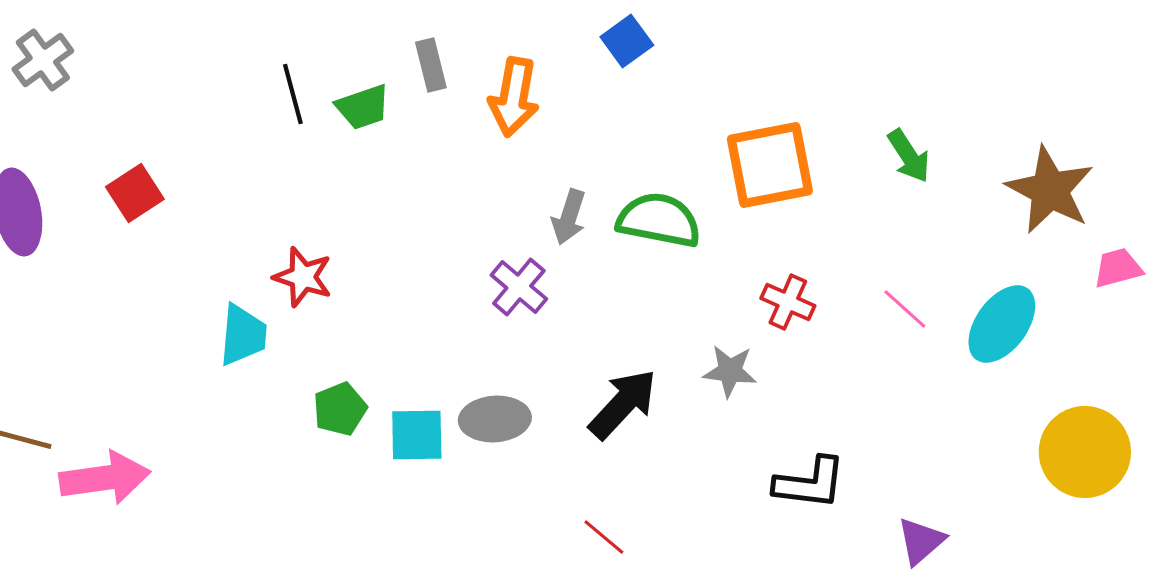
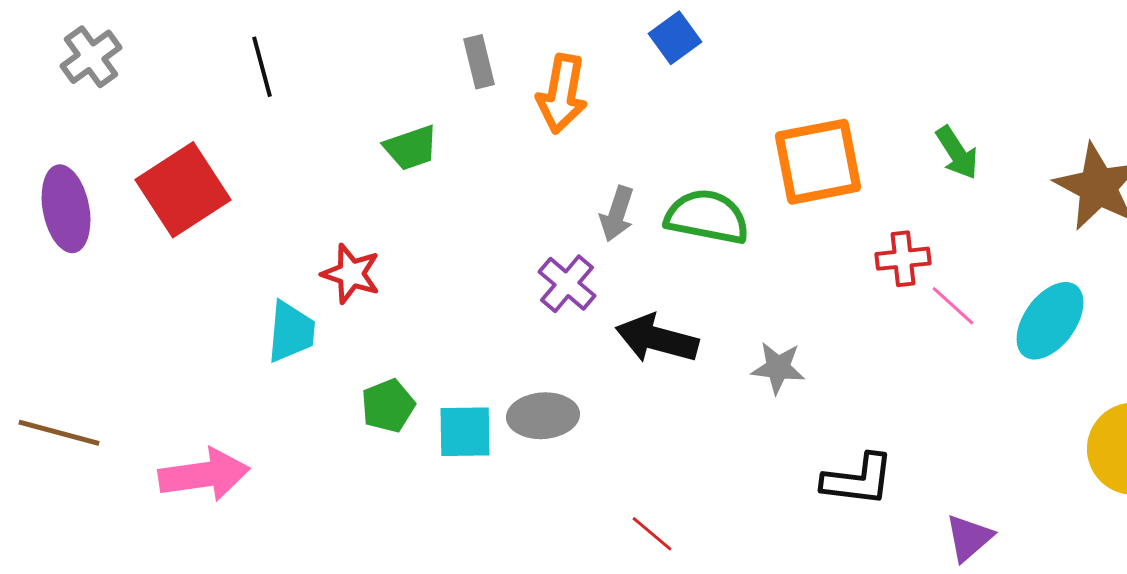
black line: (293, 94) -> (262, 67), moved
green trapezoid: (363, 107) -> (411, 148), moved
red square: (135, 193) -> (183, 190), size x1.6
red cross: (788, 302) -> (903, 259), moved, turned -30
black arrow: (623, 404) -> (657, 339), moved, turned -118
pink arrow: (105, 478) -> (204, 475), moved

